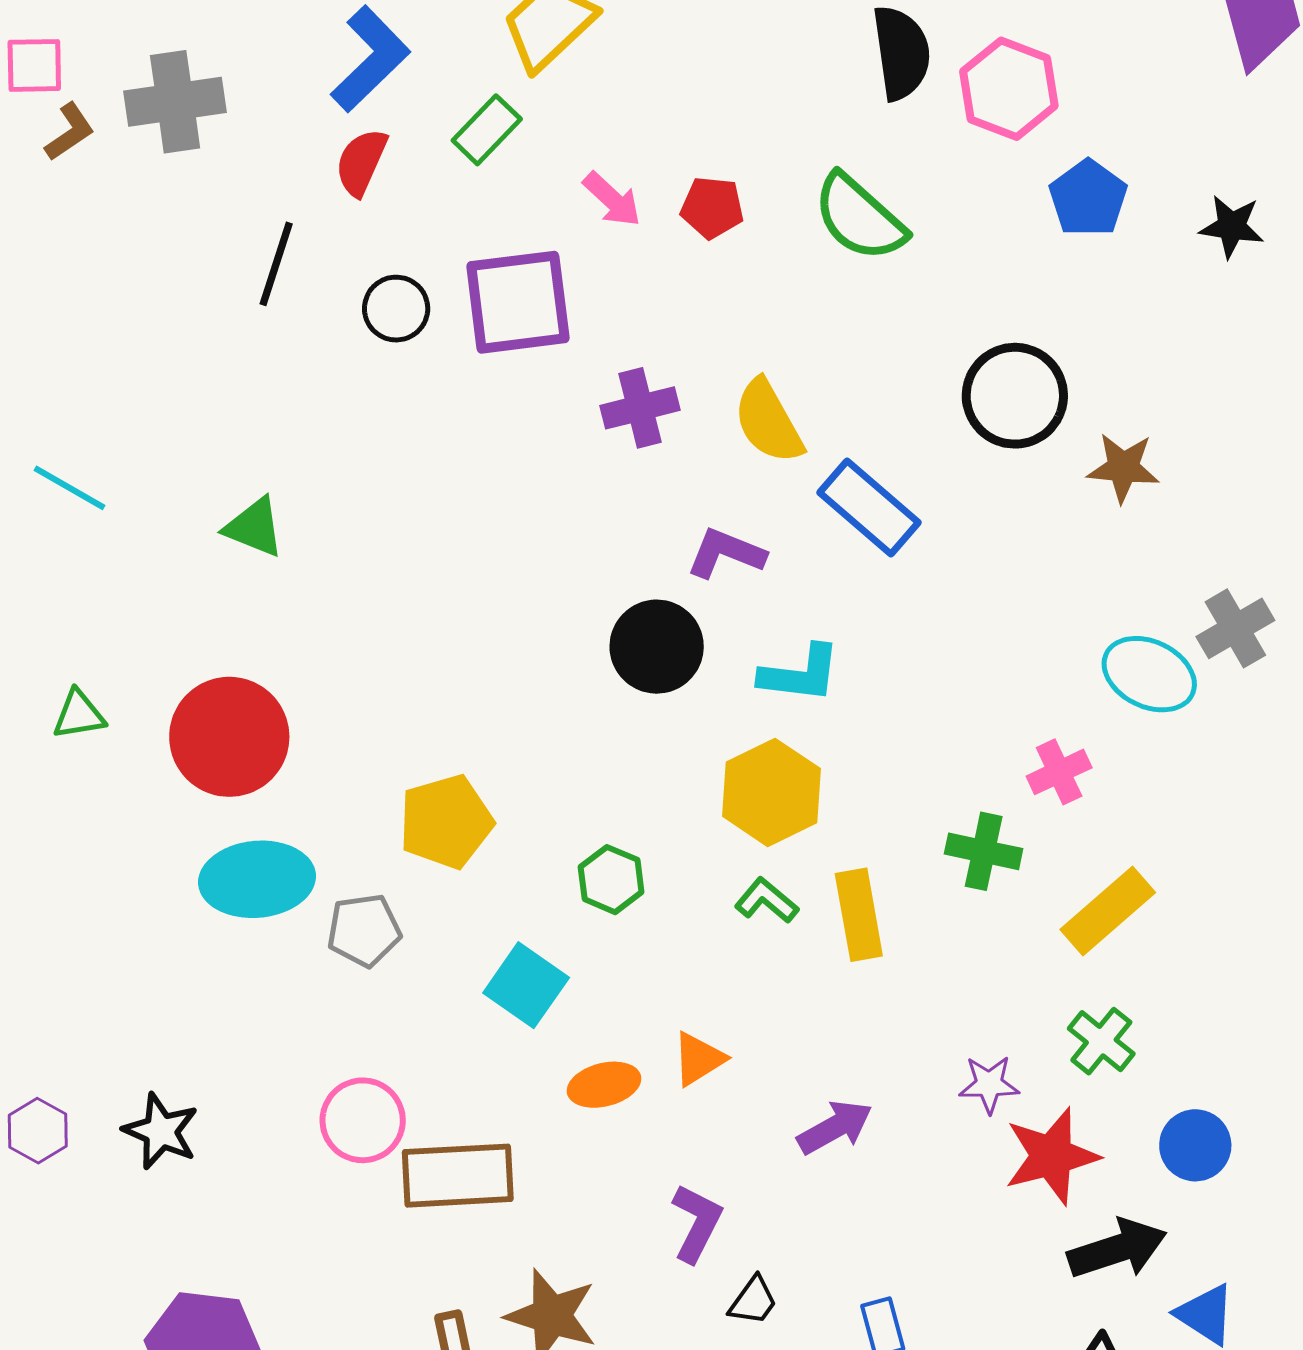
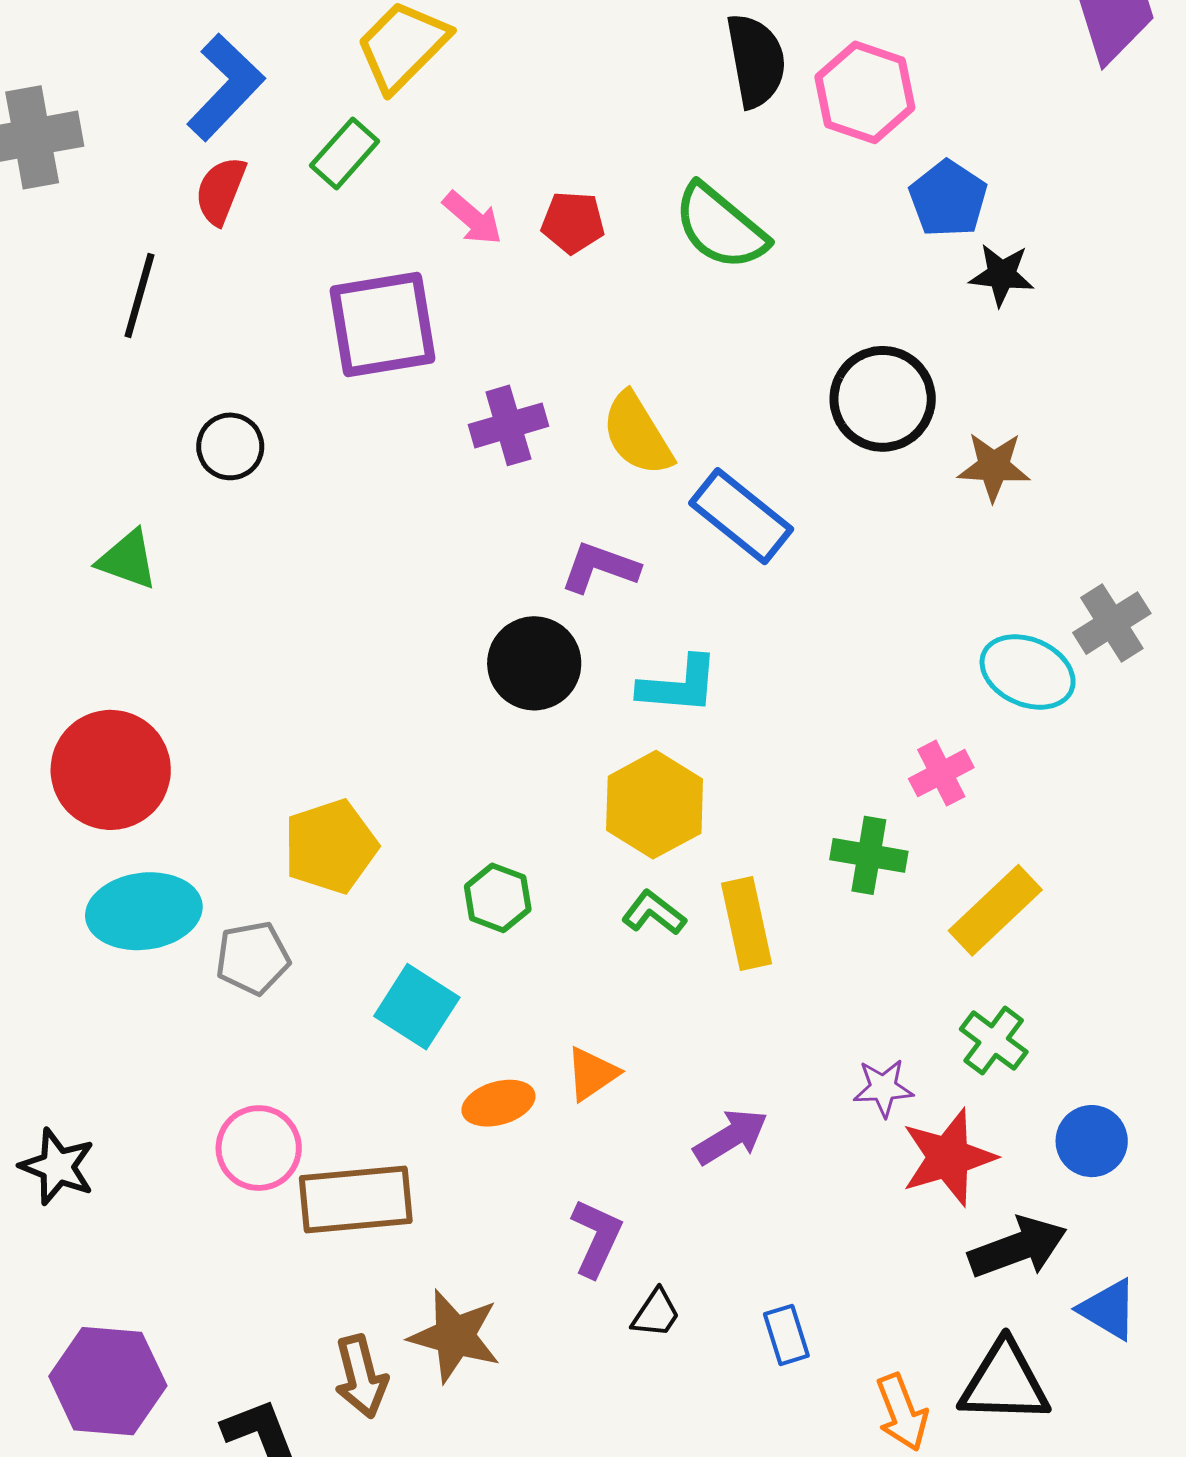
black star: (1232, 226) -> (1002, 275), moved
black circle: (396, 309) -> (230, 446), moved

